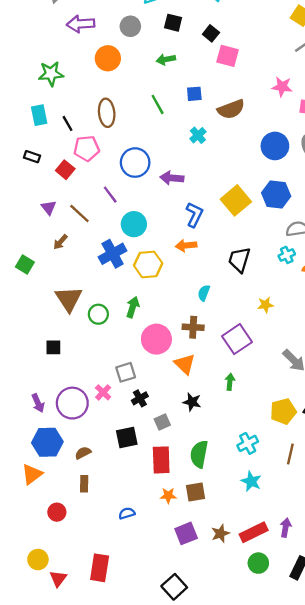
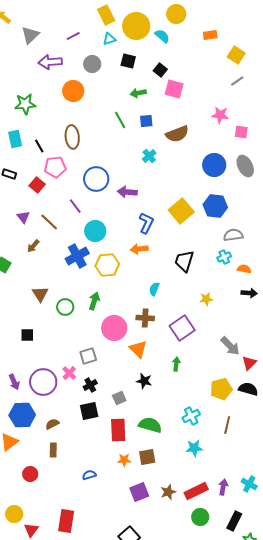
green arrow: (166, 59) -> (138, 93), moved
green line: (158, 104) -> (120, 120), moved
brown triangle: (69, 299) -> (40, 294), size x0.7
black cross: (140, 398) -> (90, 385), moved
green semicircle: (199, 454) -> (150, 425), turned 95
cyan star: (251, 481) -> (194, 448), turned -30

